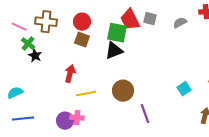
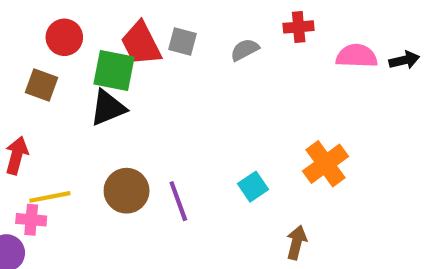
red circle: (82, 22) -> (64, 37), moved
purple line: (145, 114) -> (178, 201), moved
pink cross: (77, 118) -> (31, 220), moved

